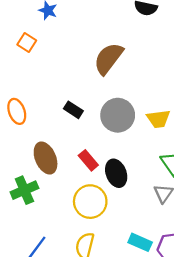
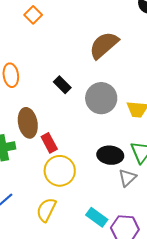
red rectangle: (88, 160) -> (49, 143), moved
black ellipse: (116, 173) -> (110, 155), moved, turned -75

